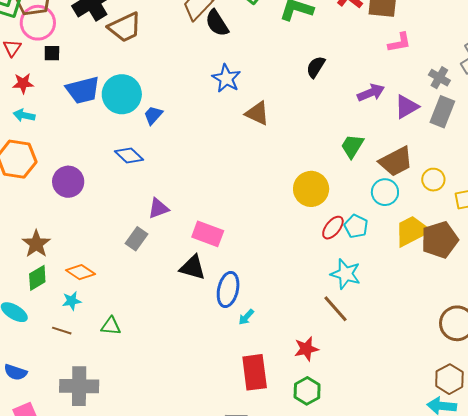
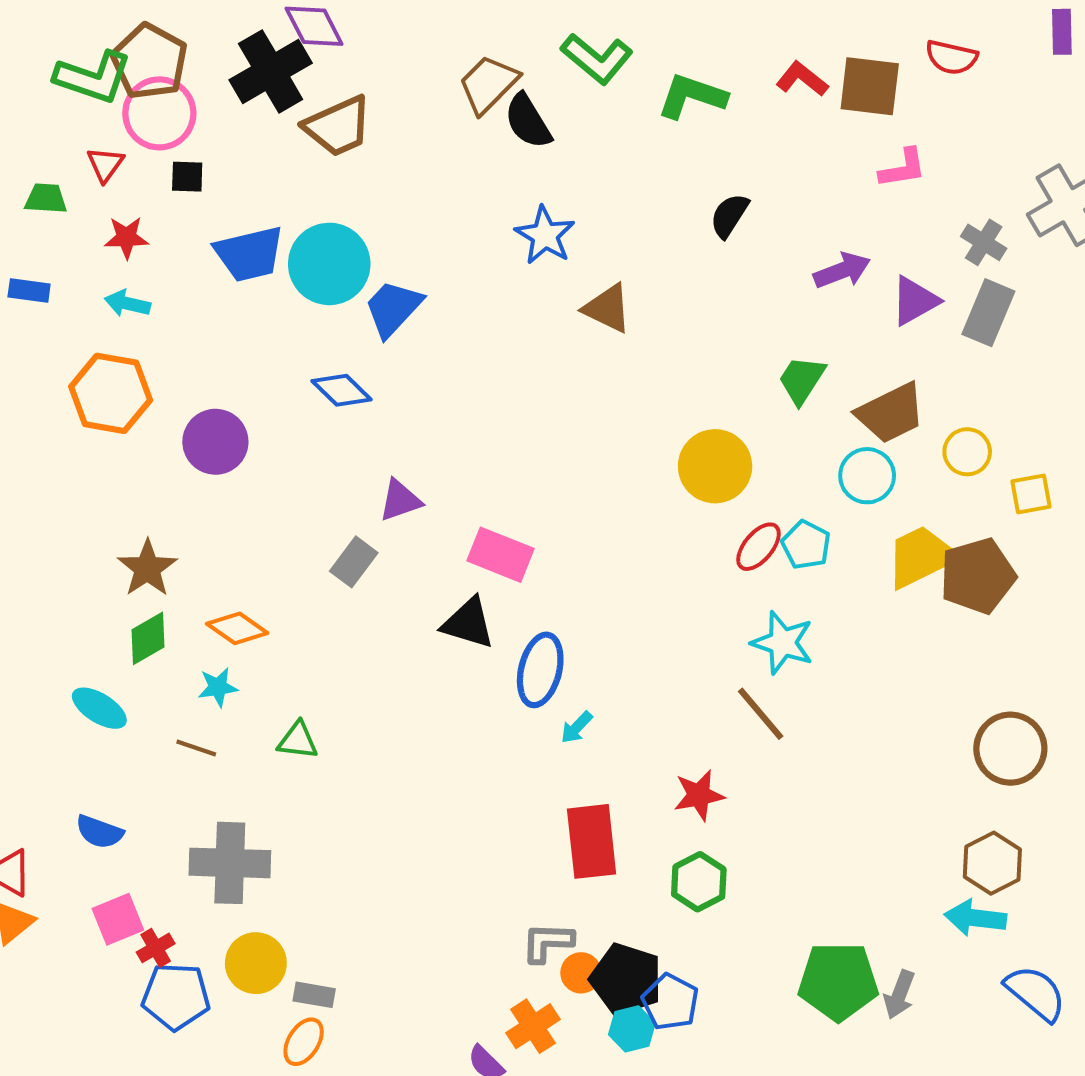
blue trapezoid: (153, 115) -> (393, 308), size x1.5

